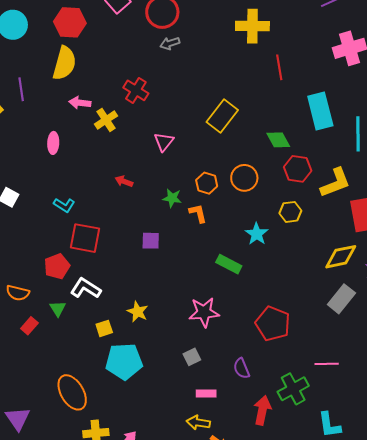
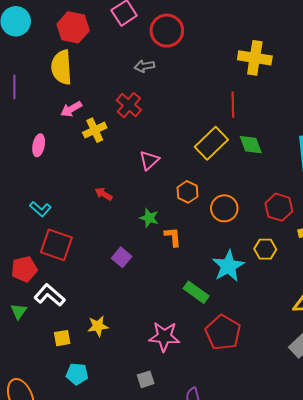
gray arrow: (170, 43) -> (144, 66), moved
yellow semicircle: (64, 63) -> (62, 67), turned 152
red line: (279, 67) -> (233, 105), moved
pink arrow: (80, 103) -> (71, 109), turned -45
green diamond: (278, 140) -> (251, 145), moved
orange hexagon: (207, 183) -> (187, 192), moved
cyan star: (257, 234) -> (228, 266), size x1.4
purple square: (151, 241) -> (122, 257), turned 30
yellow star: (138, 312) -> (98, 326), turned 30
red pentagon: (273, 324) -> (223, 333), moved
cyan pentagon: (124, 361) -> (77, 374), size x0.6

